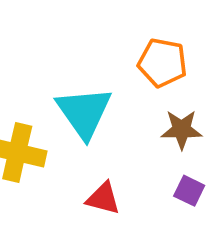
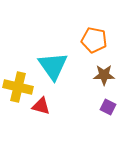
red triangle: (103, 198) -> (41, 106), moved

